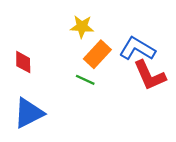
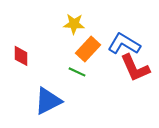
blue triangle: (29, 113) -> (48, 101), moved

